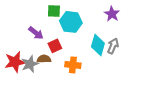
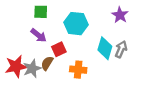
green square: (54, 11) -> (41, 12), moved
brown semicircle: (44, 59) -> (47, 63), turned -56

